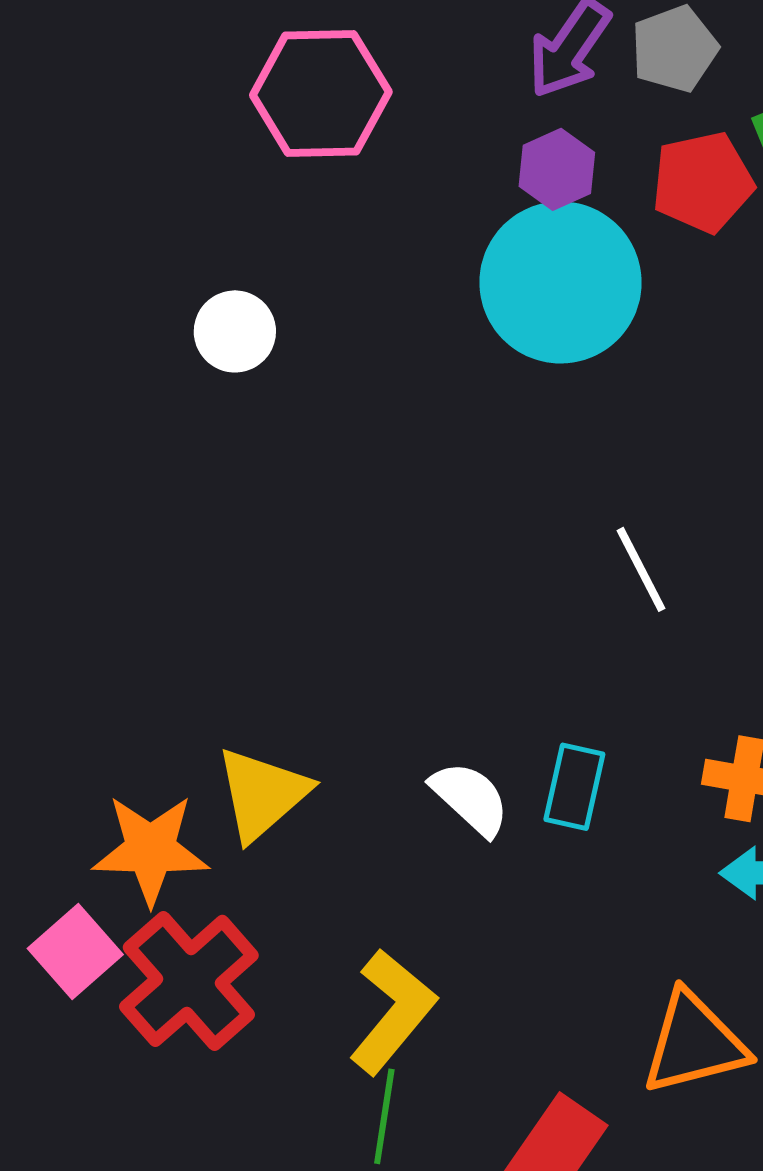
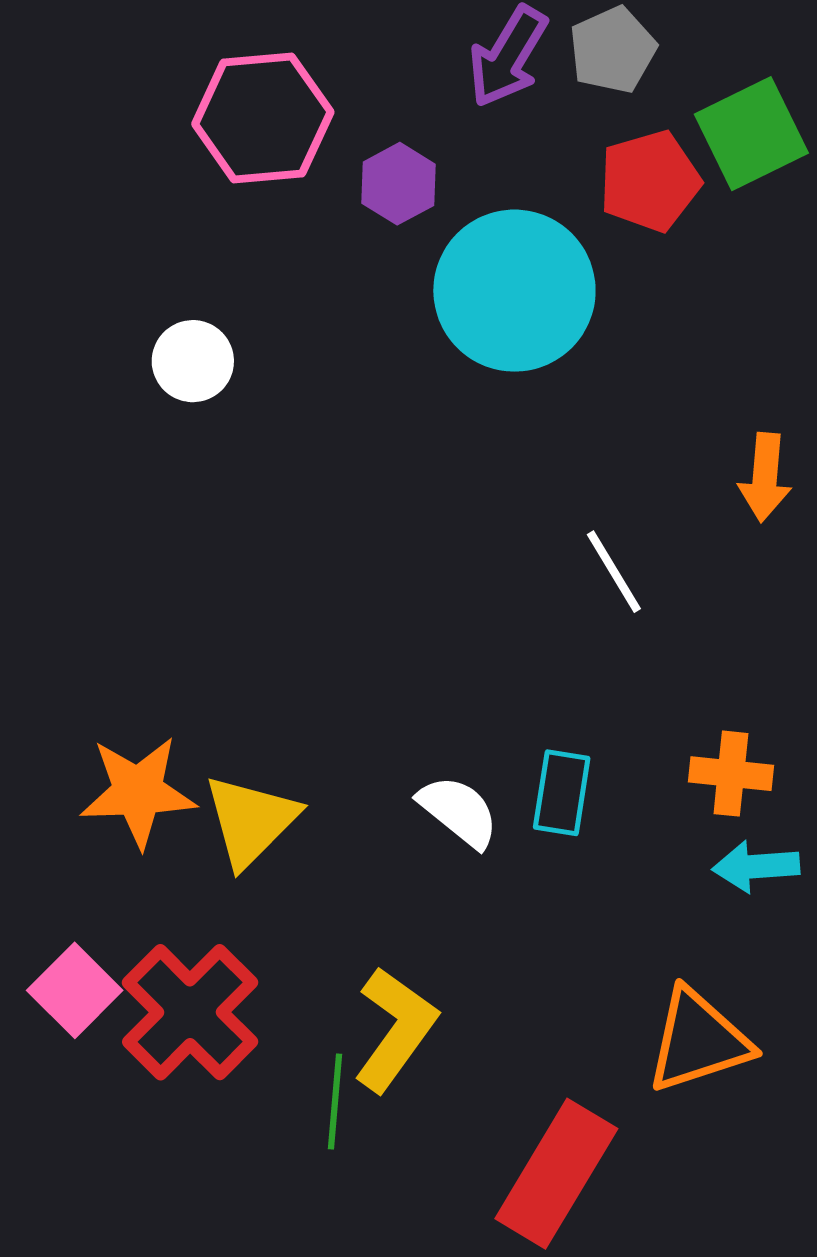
purple hexagon: (557, 169) -> (399, 184), moved
orange star: (151, 849) -> (138, 792), moved
green line: (384, 1116) -> (335, 1101), moved

